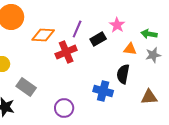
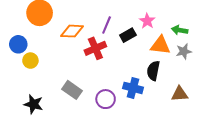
orange triangle: (130, 49) -> (160, 45), size x1.5
gray rectangle: (26, 87) -> (72, 90), moved
purple circle: (64, 108) -> (106, 99), moved

